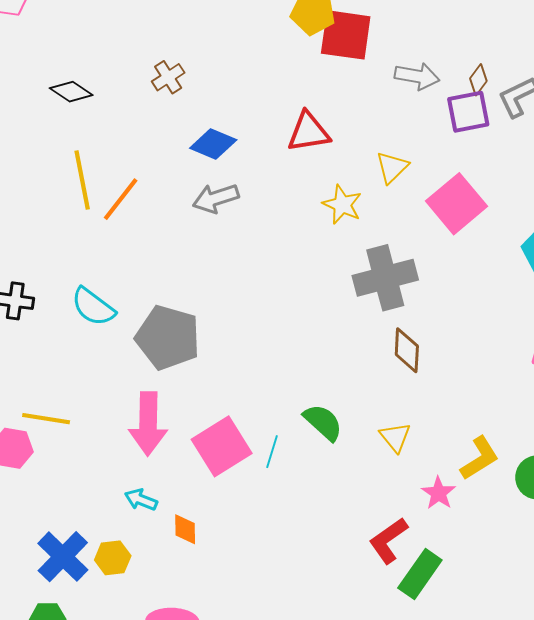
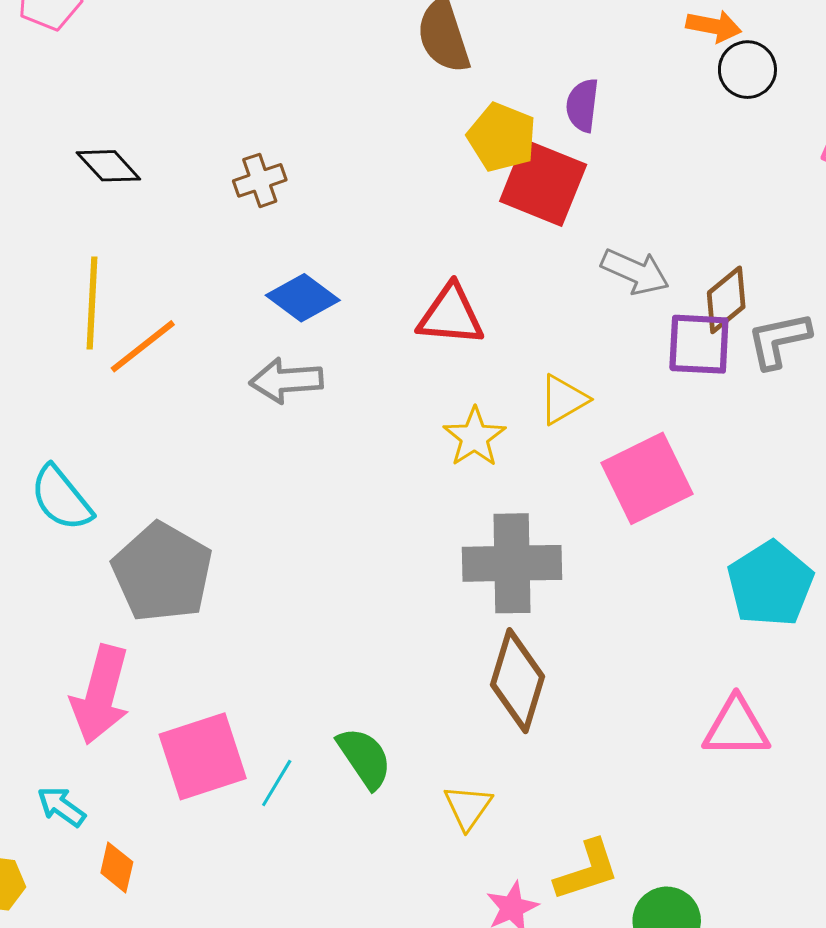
brown diamond: (478, 80) -> (726, 300), size x1.4
brown diamond: (407, 350) -> (518, 681), size x1.4

